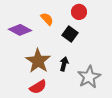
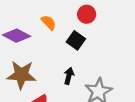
brown star: (38, 61) -> (21, 75), moved, turned -30

